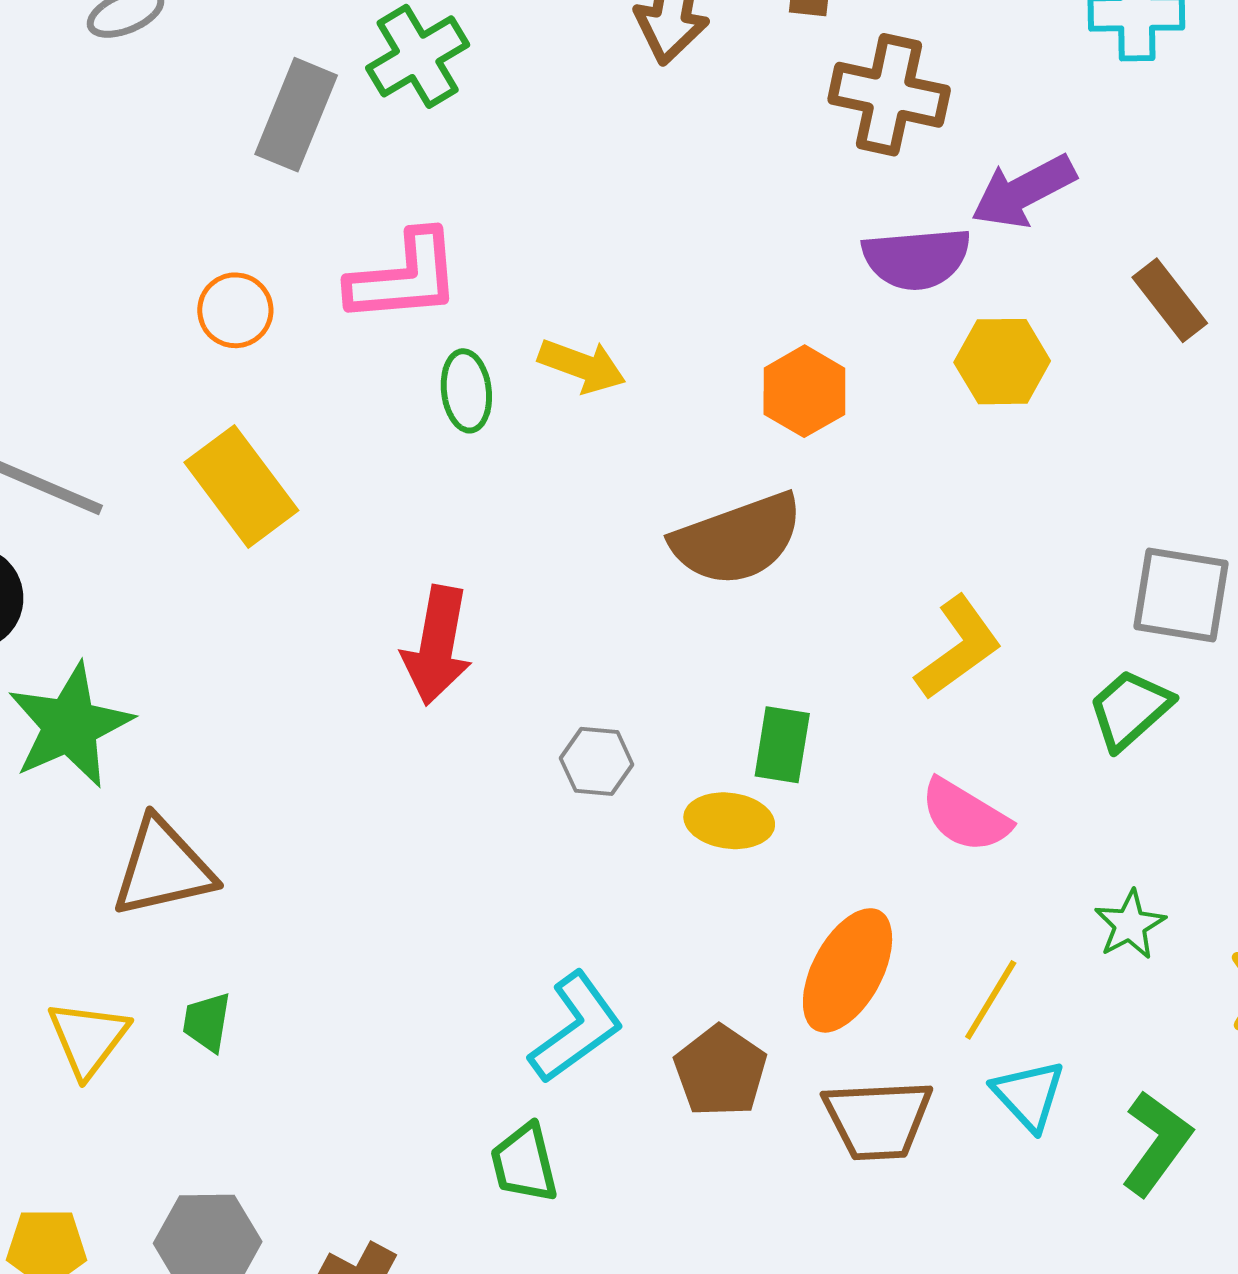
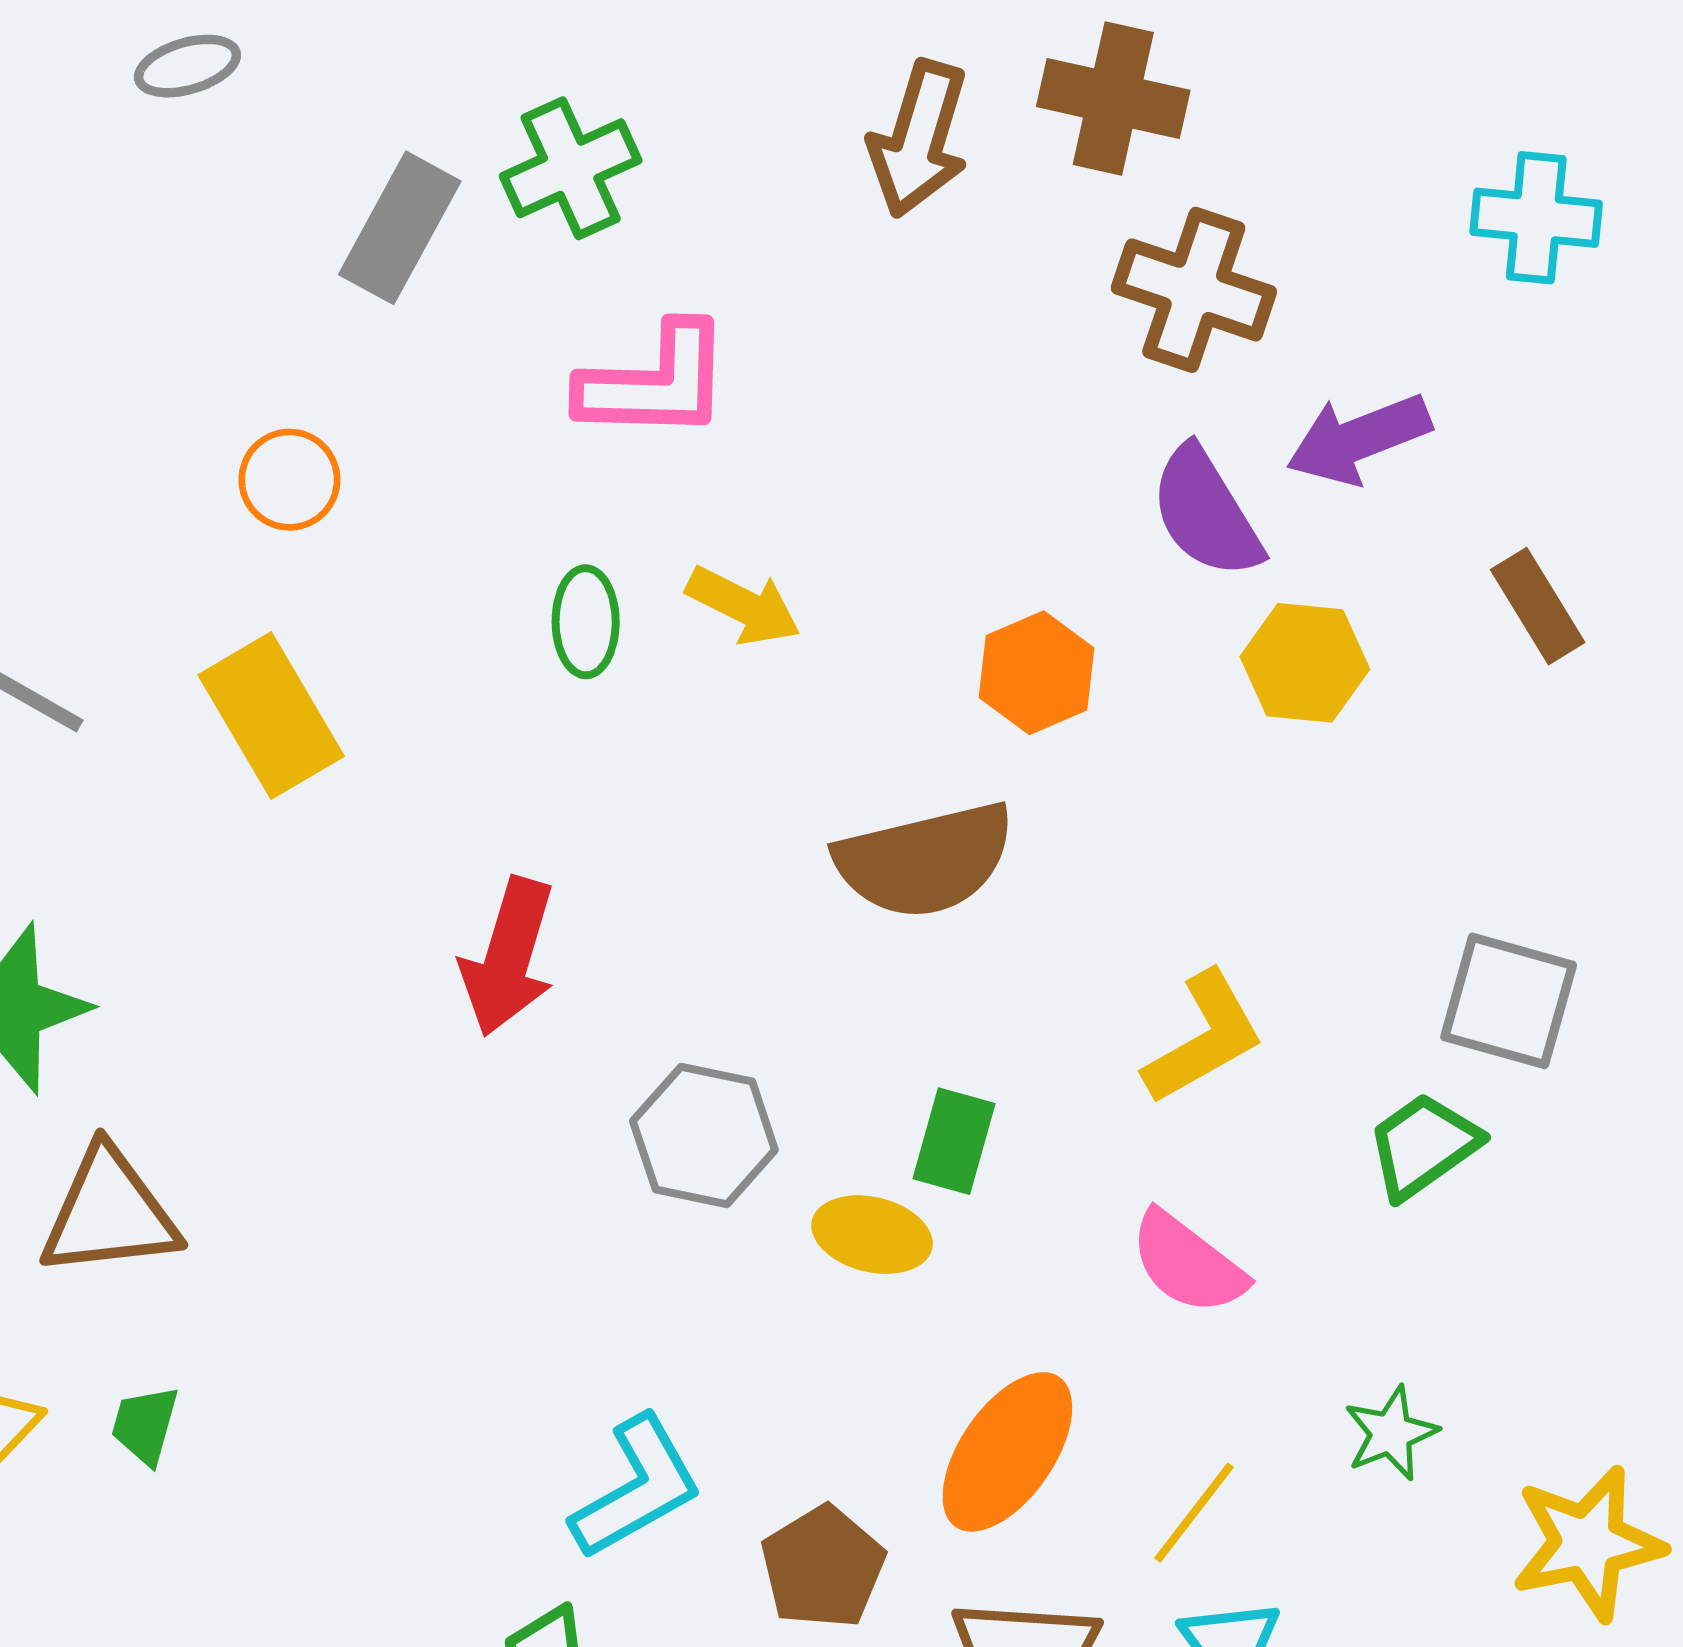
purple semicircle: (916, 258) -> (1206, 512), turned 57
pink L-shape: (404, 277) -> (655, 382), moved
gray hexagon: (597, 761) -> (704, 1135), size x1.5

